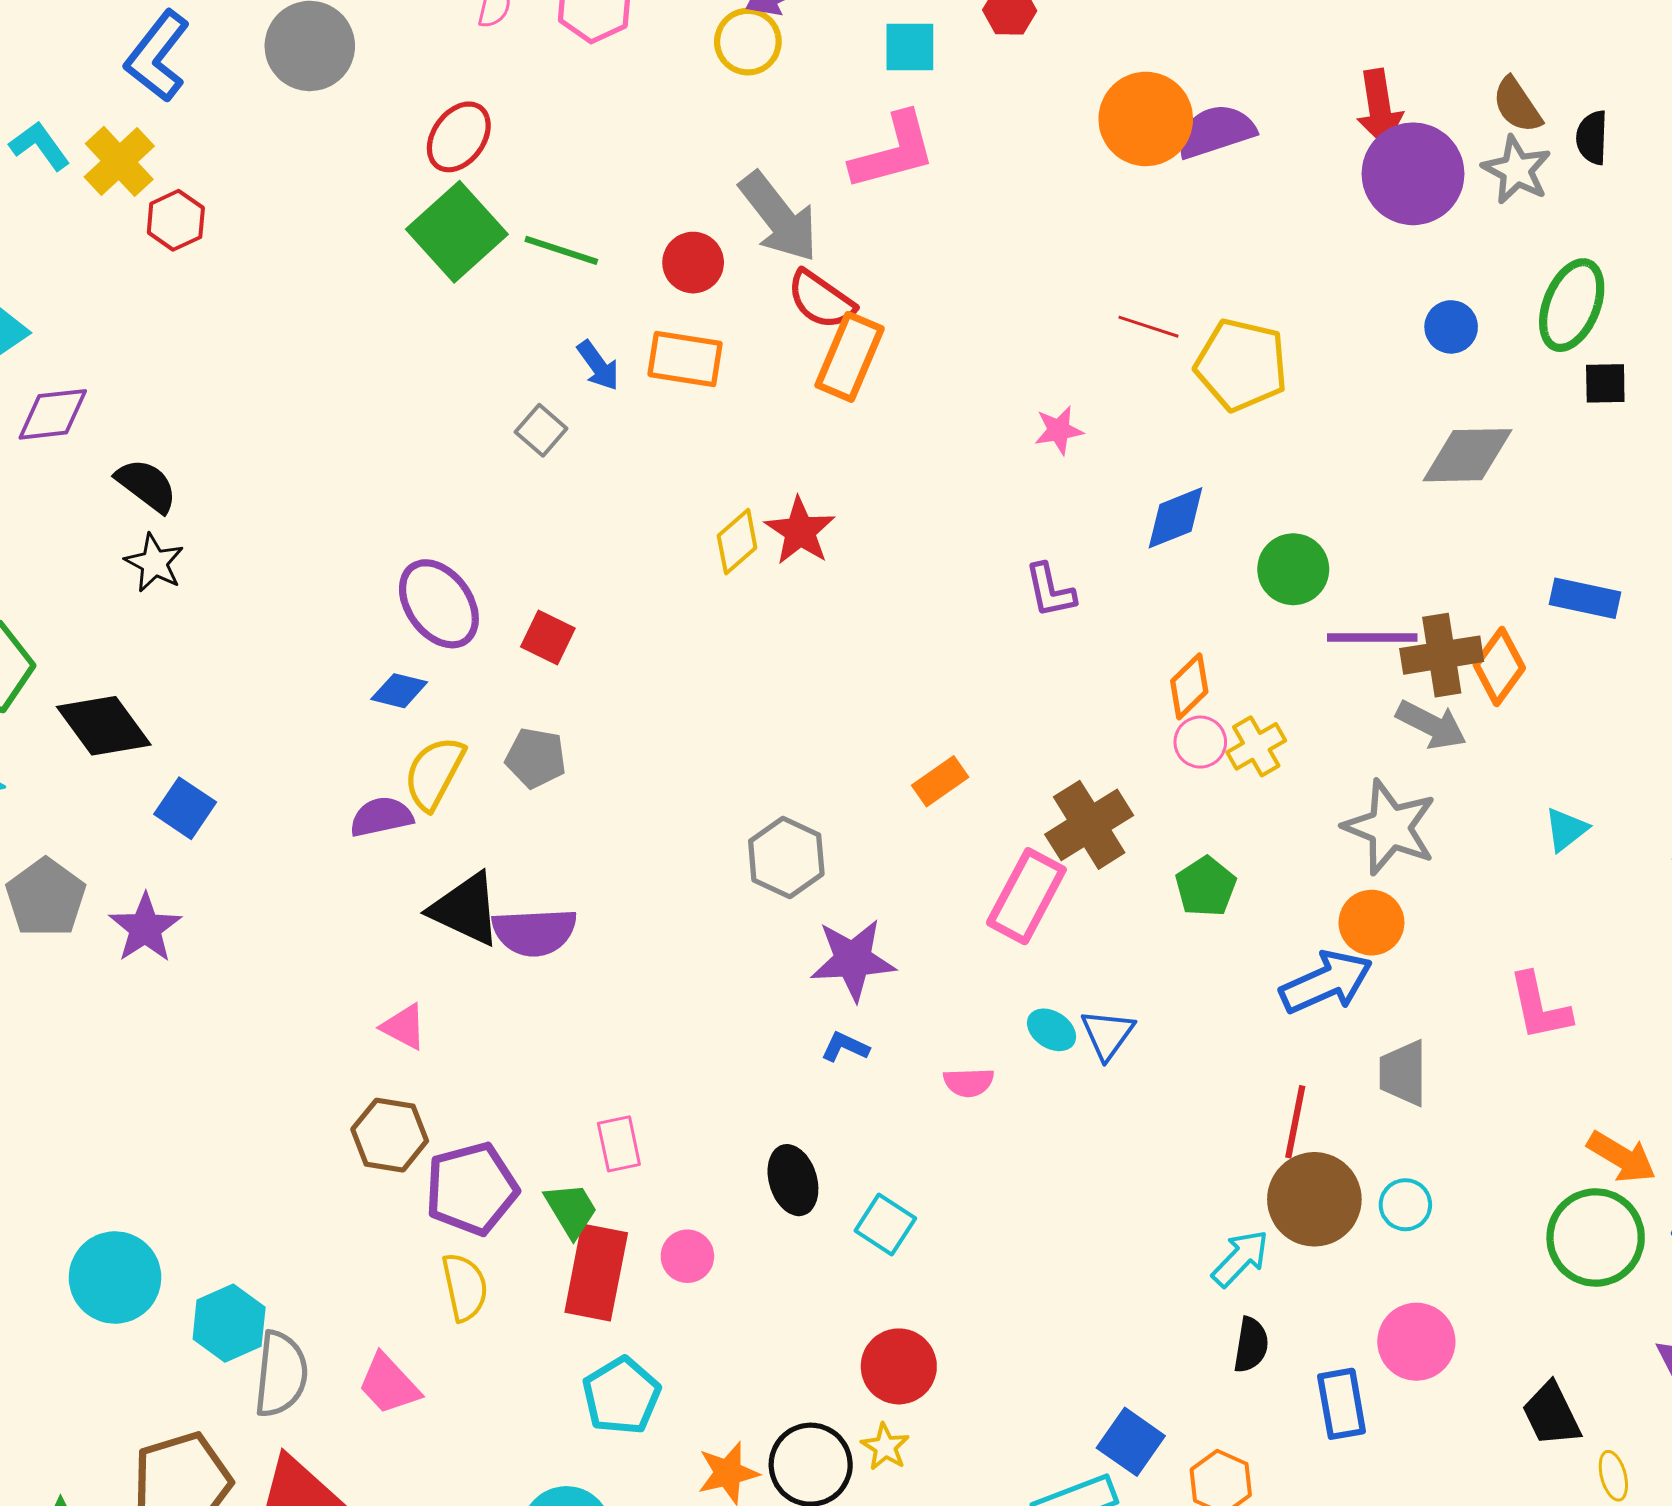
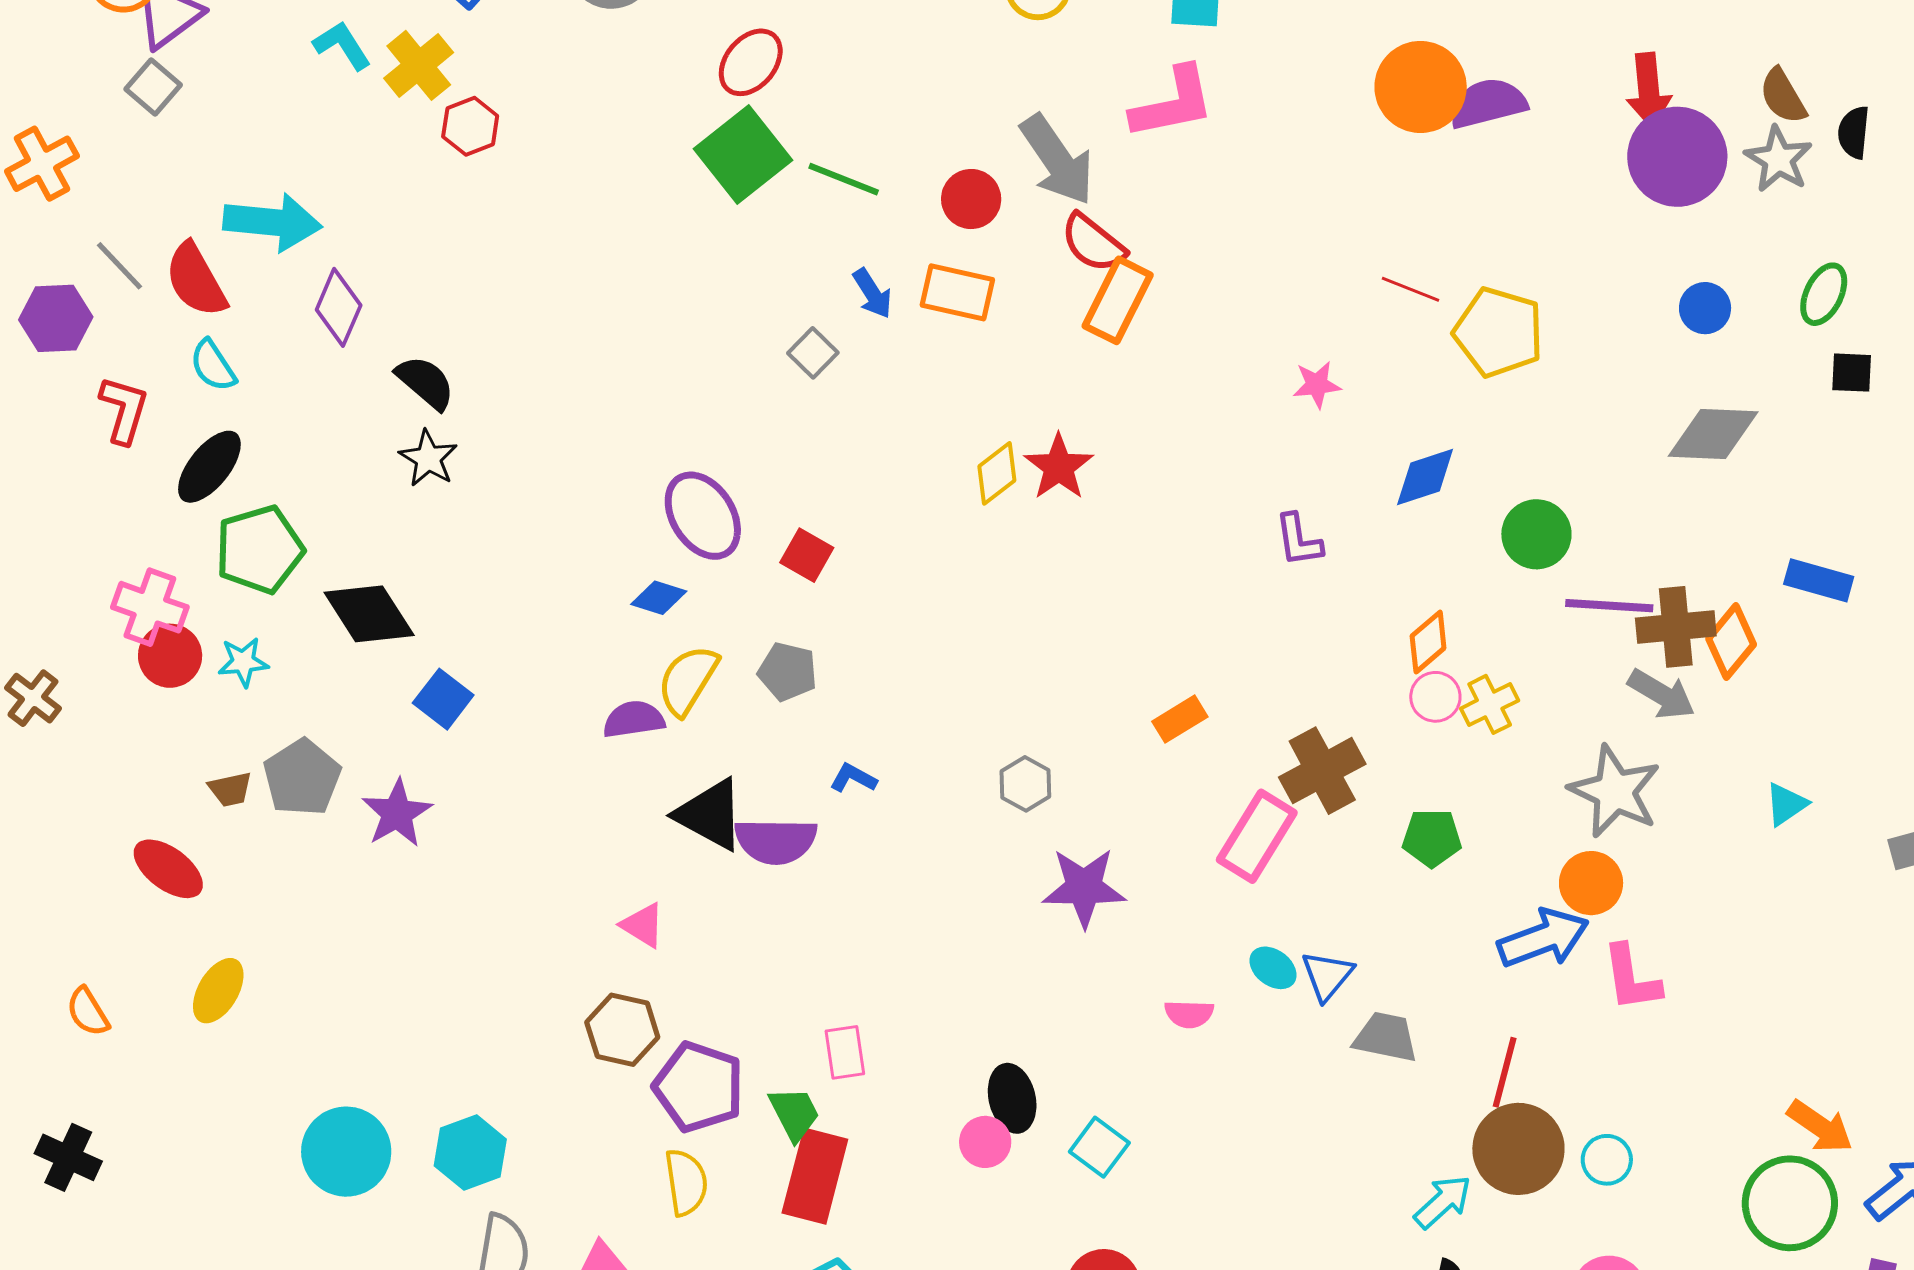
green ellipse: (1572, 305) -> (1824, 294), size x0.7
purple diamond: (53, 414) -> (339, 307), turned -64
gray hexagon: (786, 857) -> (1025, 784), size x0.7
green pentagon: (1206, 887) -> (1432, 838), turned 30
pink L-shape: (1539, 1007) -> (1631, 978), moved
blue L-shape: (845, 1047) -> (853, 778), moved
gray trapezoid: (1403, 1073) -> (1386, 1037), moved, turned 98
purple pentagon: (472, 1189) -> (699, 1087), turned 30
pink circle: (687, 1256) -> (985, 1142), moved
cyan hexagon: (229, 1323) -> (470, 1153), moved

